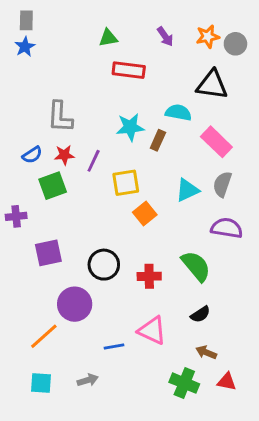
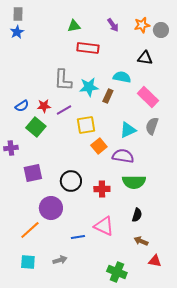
black triangle: (212, 85) -> (145, 58), size x0.7
gray L-shape: (60, 117) -> (63, 80), moved
purple line: (94, 161) -> (64, 110), turned 35
green square: (53, 186) -> (36, 127), turned -30
purple semicircle: (227, 228) -> (123, 156), moved
green semicircle: (196, 266) -> (134, 182), turned 130
black semicircle: (200, 314) -> (137, 215), turned -40
green cross: (184, 383) -> (117, 272), moved

